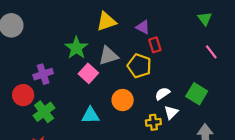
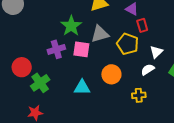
pink square: (88, 73) -> (81, 49), turned -36
purple cross: (43, 74) -> (56, 49), moved
white triangle: (171, 112) -> (156, 52), moved

